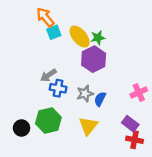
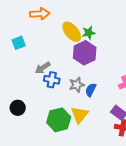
orange arrow: (45, 17) -> (40, 14), turned 126
cyan square: (54, 32) -> (19, 43), moved
green hexagon: (48, 120) -> (59, 120), moved
black circle: (22, 128) -> (18, 108), moved

